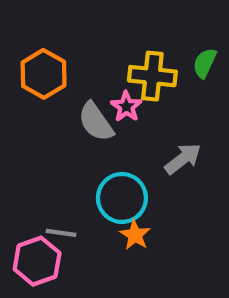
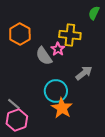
green semicircle: (205, 63) -> (94, 13), moved
gray line: (61, 233) -> (14, 104), moved, turned 32
orange star: (135, 235) -> (62, 108), size x1.5

